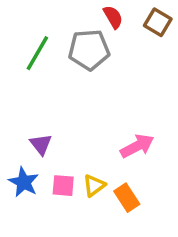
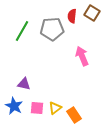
red semicircle: (113, 17) -> (72, 16), moved, turned -144
purple triangle: (41, 144) -> (24, 84), turned -40
pink arrow: (137, 146) -> (82, 56), moved, turned -84

